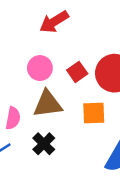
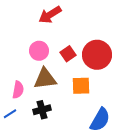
black cross: (44, 144) -> (42, 110), turned 30

